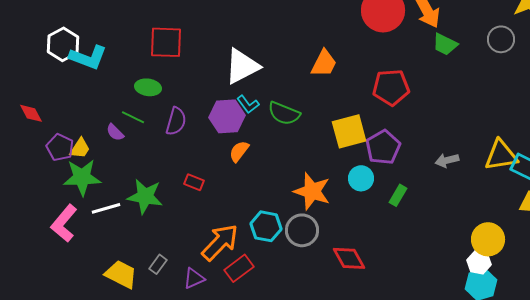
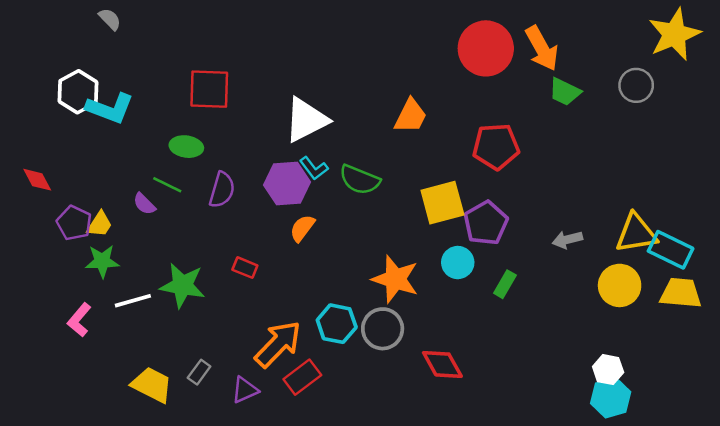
green star: (82, 177) -> (102, 261), size x0.7
pink L-shape: (64, 223) -> (79, 320), size x0.7
yellow circle: (488, 239) -> (620, 285), moved

